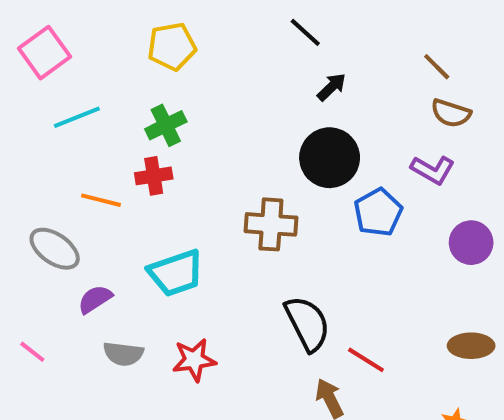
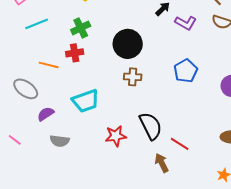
black circle: (330, 158) -> (128, 44), moved
purple L-shape: (433, 170) -> (186, 23), moved
brown cross: (271, 224) -> (133, 77), size x0.7
red star: (194, 360) -> (116, 136), moved

